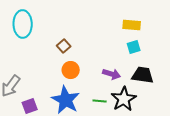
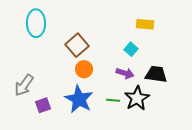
brown square: (64, 46) -> (77, 45), size x1.6
cyan square: (134, 47) -> (131, 49), moved, turned -32

